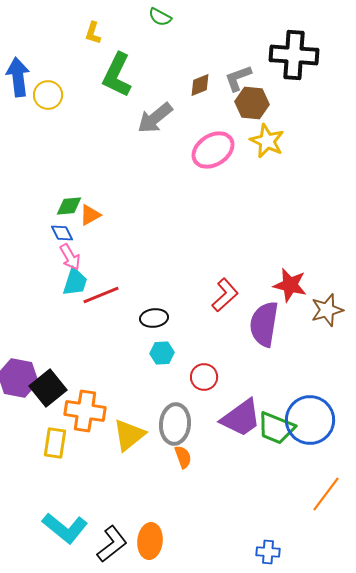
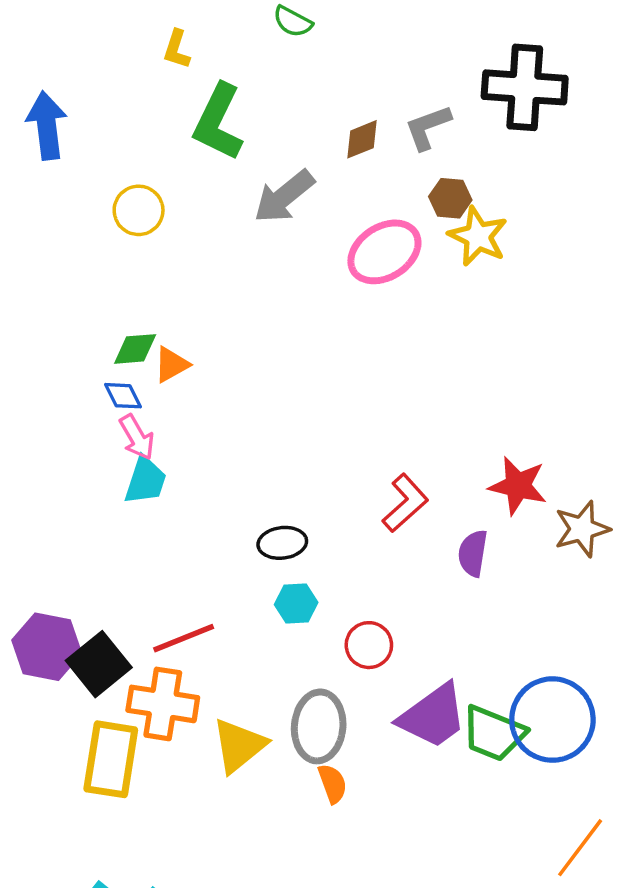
yellow circle: (48, 95) -> (139, 210), moved
brown hexagon: (252, 103) -> (450, 198), moved, size x0.7
red line: (101, 295) -> (184, 638), moved
purple semicircle: (264, 324) -> (473, 553), size x0.6
yellow rectangle: (55, 443) -> (111, 759), size x1.4

